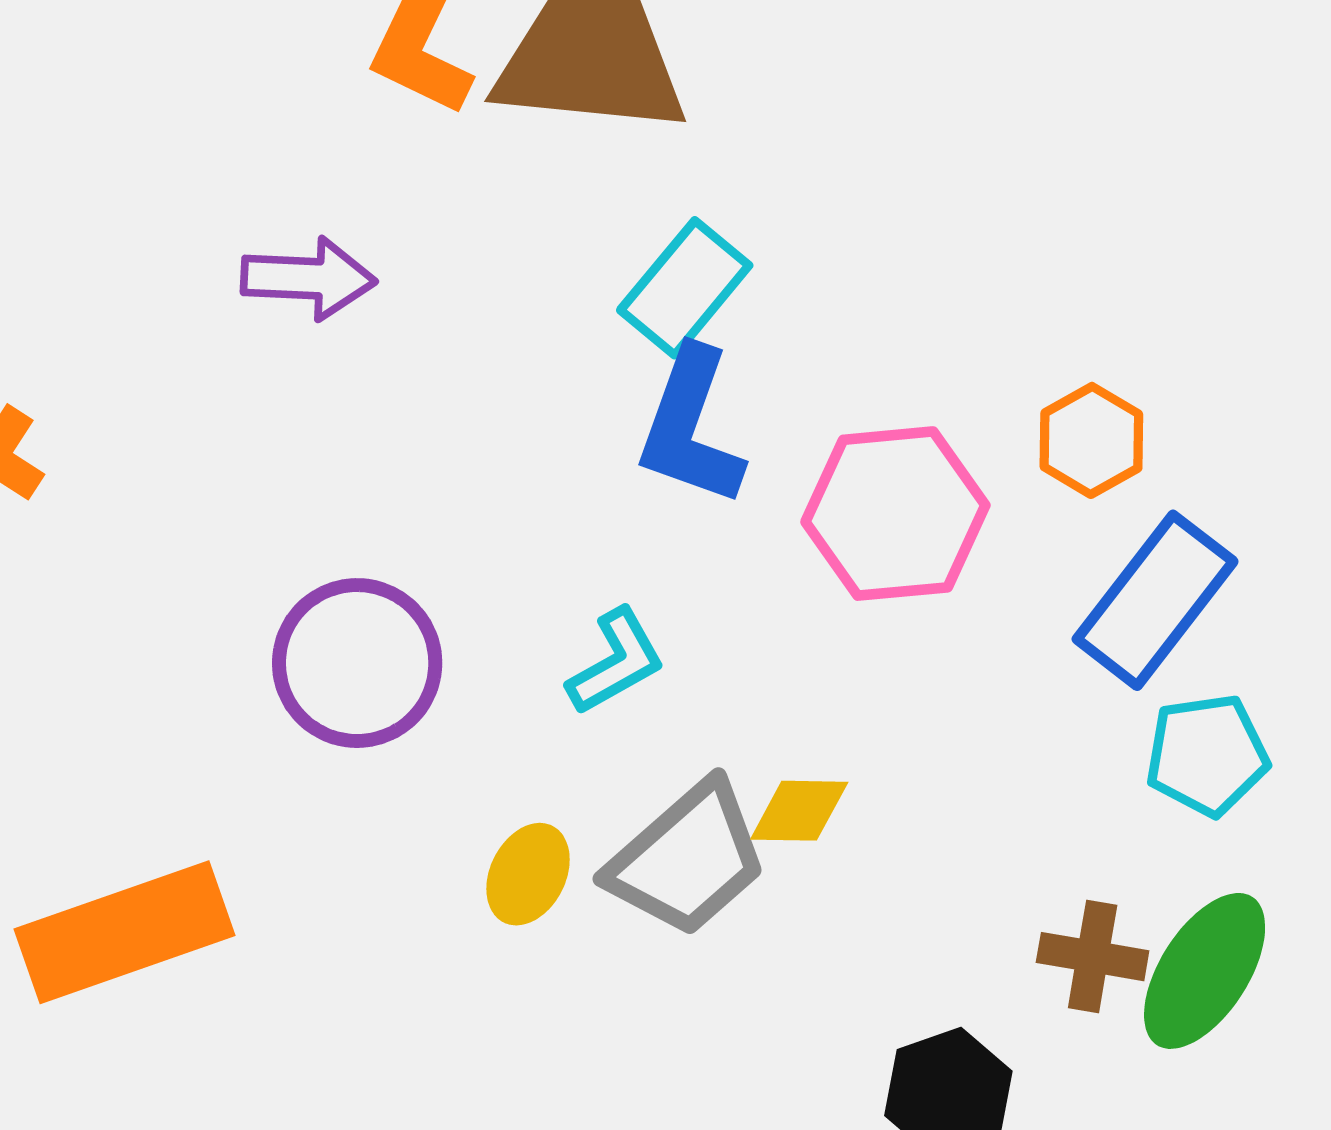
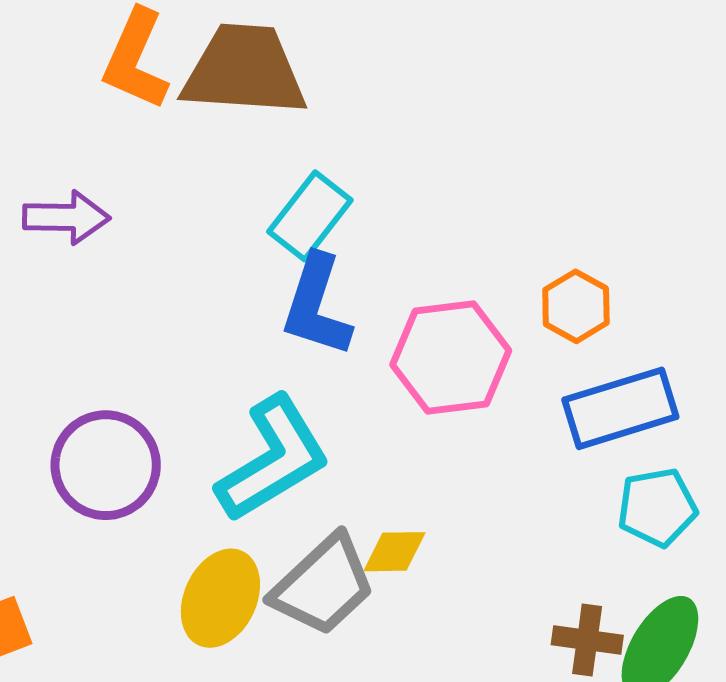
blue rectangle: (1155, 600) -> (620, 408), turned 37
cyan L-shape: (616, 662) -> (273, 459), size x1.8
yellow ellipse: (528, 874) -> (220, 598), size x1.5

